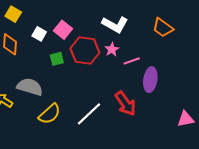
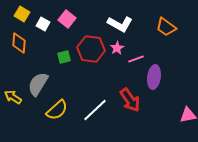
pink square: (63, 30) -> (67, 19), moved
white square: (39, 34) -> (43, 24), moved
gray semicircle: (30, 87) -> (38, 84), turned -75

